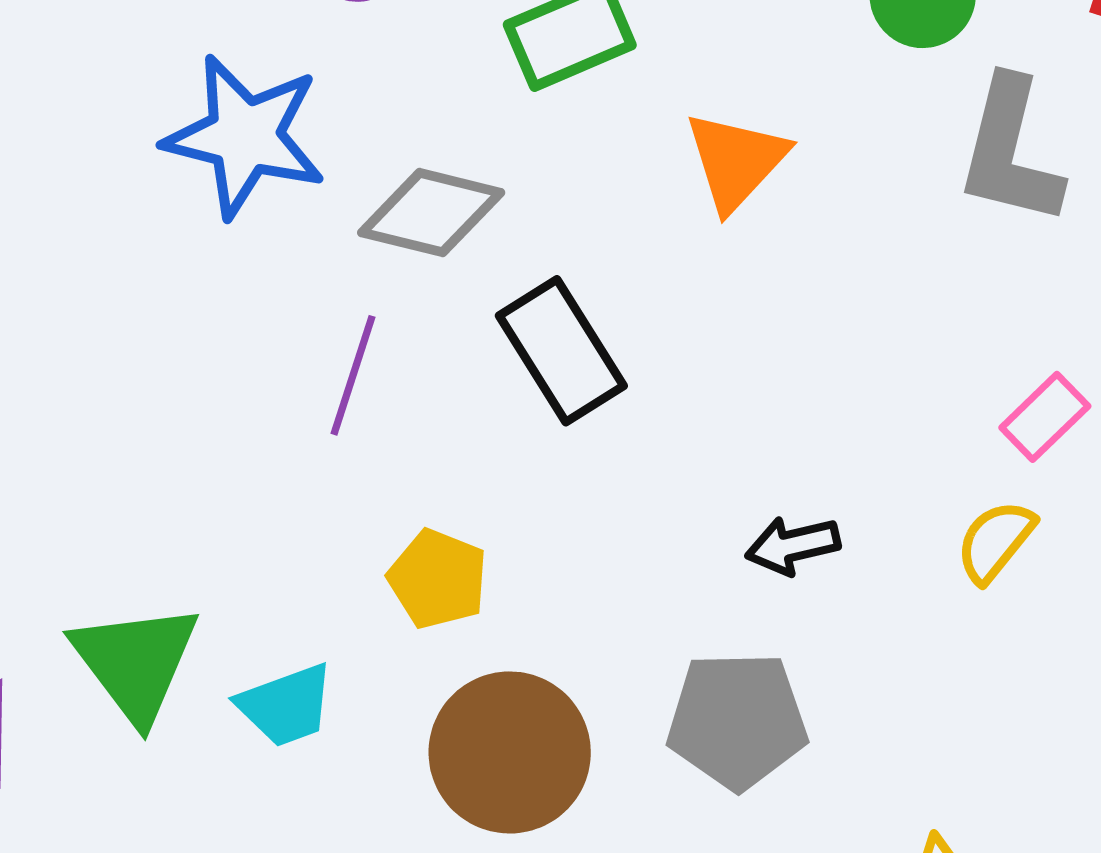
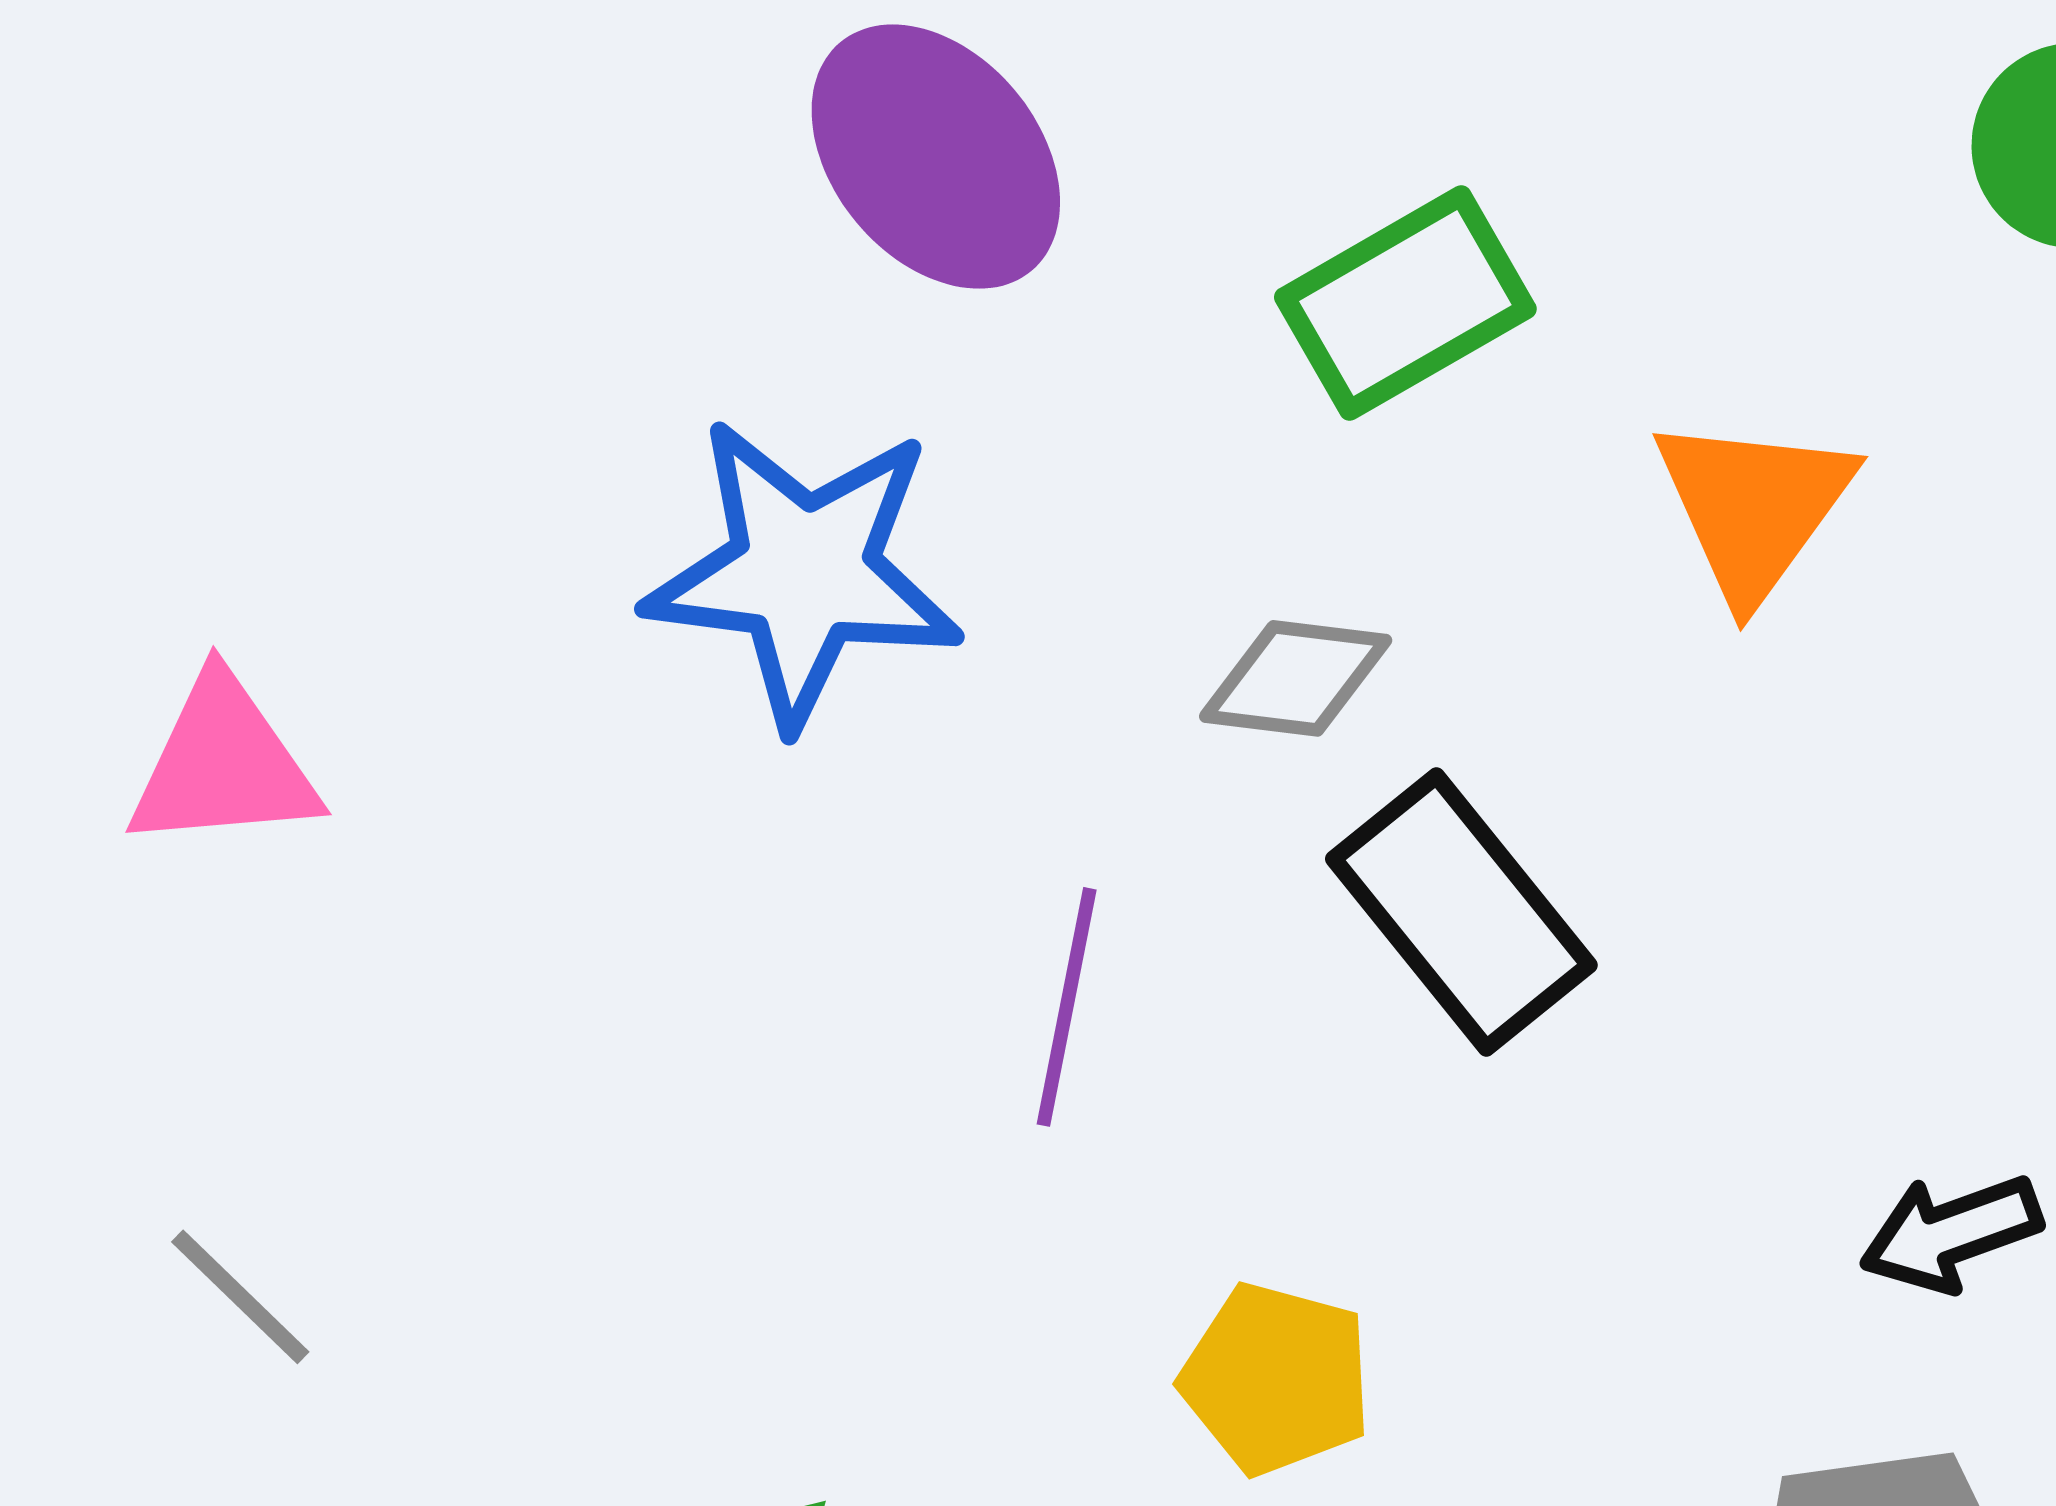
gray diamond: (431, 213) -> (1296, 678), moved, size x0.7

